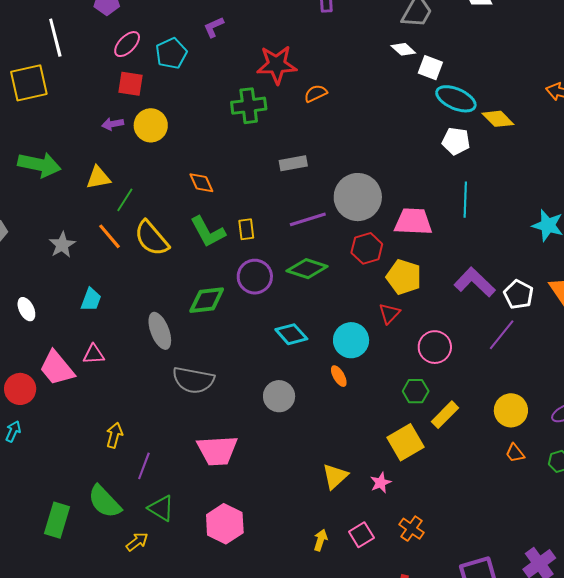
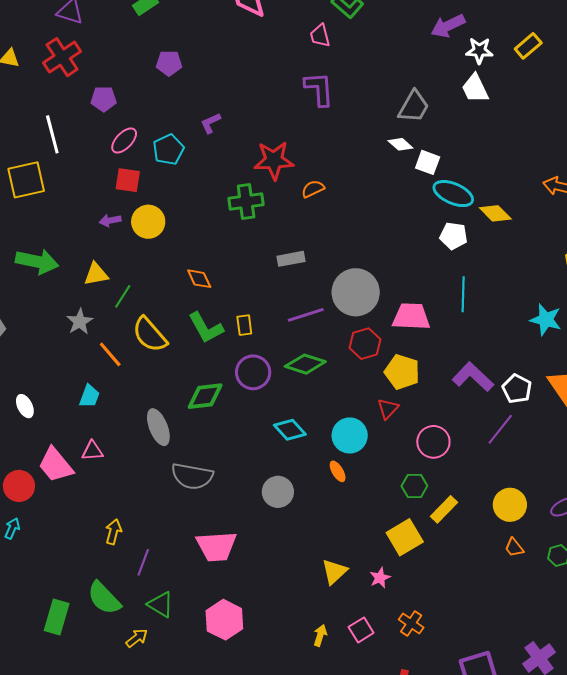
orange line: (110, 236) -> (110, 354), moved
gray star: (62, 245) -> (80, 322), moved

